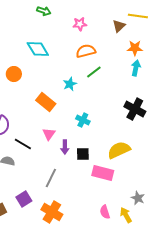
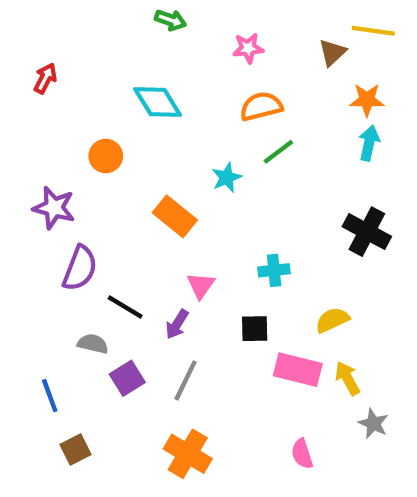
cyan cross: (83, 120) -> (274, 270), moved, turned -32
pink triangle: (49, 134) -> (201, 285), moved
purple arrow: (65, 147) -> (177, 324), moved, turned 32
yellow semicircle: (119, 150) -> (332, 320), size x0.7
purple square: (24, 199) -> (127, 378), moved
yellow arrow: (126, 215) -> (347, 378), moved

